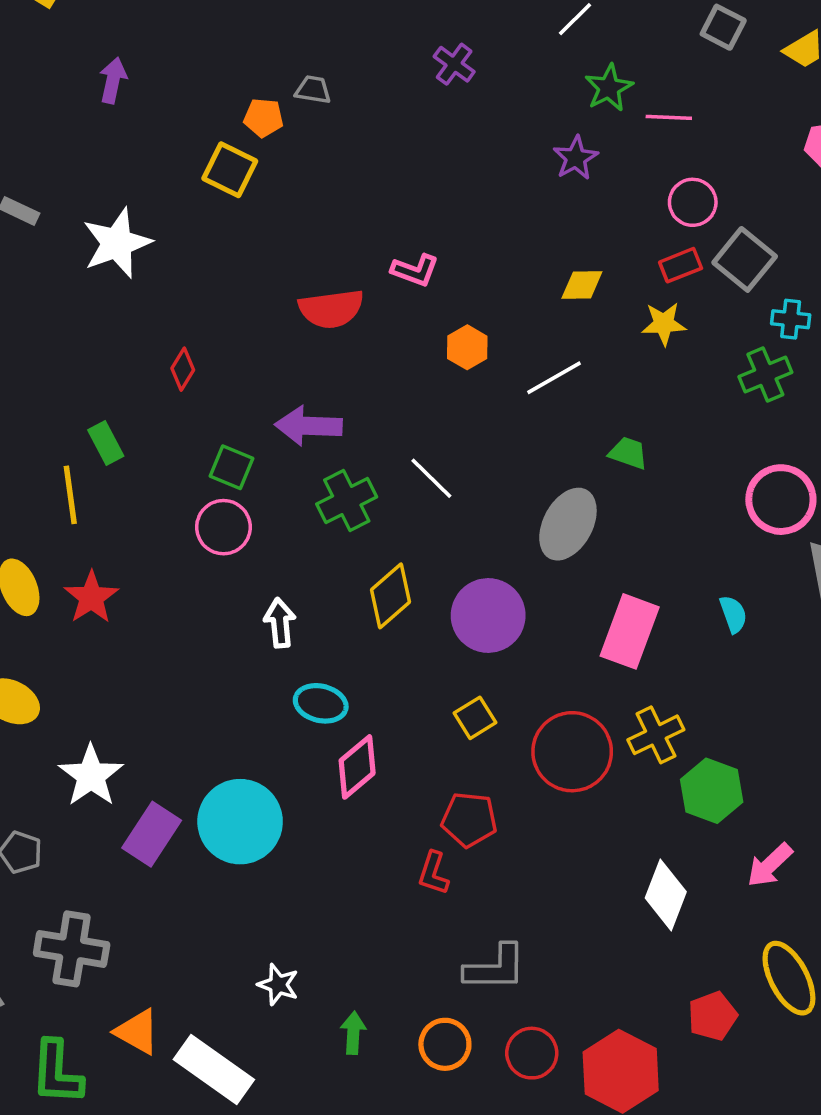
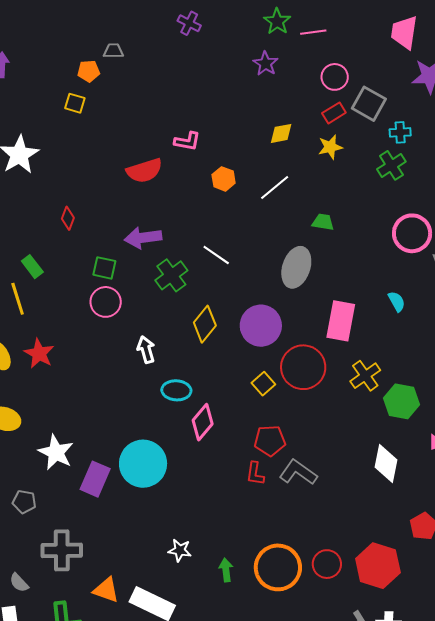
yellow square: (230, 170) -> (75, 103), size x0.7
red circle: (572, 752) -> (303, 367), moved
gray L-shape: (495, 968) -> (298, 472), moved, turned -135
orange circle: (445, 1044) -> (278, 567), size x1.6

